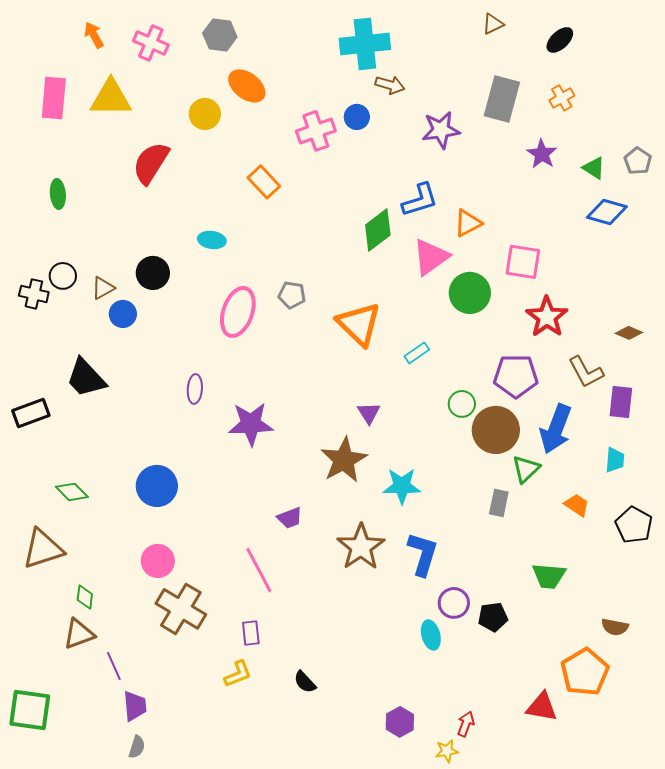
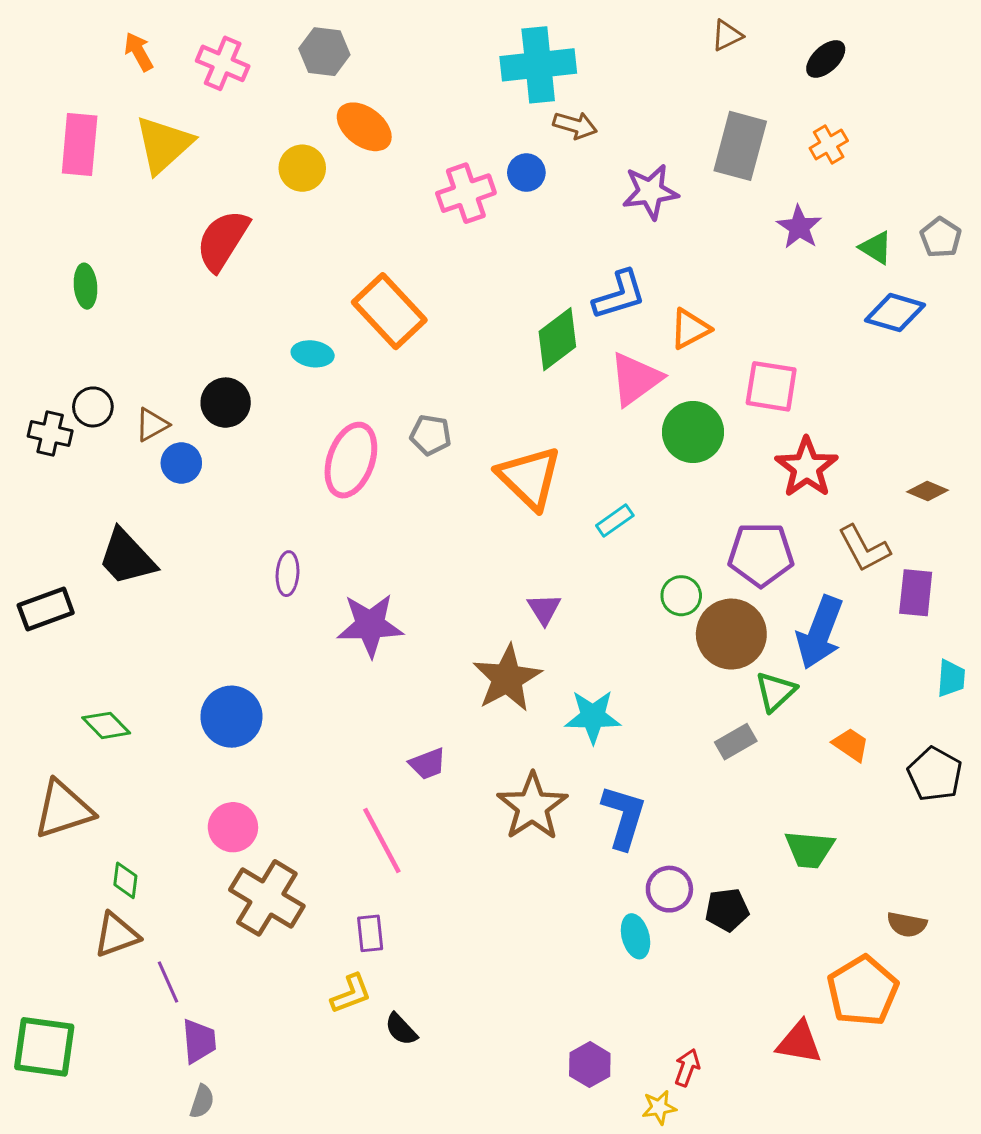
yellow triangle: (111, 98) -> (164, 144), turned -42
orange rectangle: (264, 182) -> (389, 311), moved, size x1.5
cyan trapezoid: (615, 460) -> (951, 678), moved
gray rectangle: (499, 503) -> (736, 742), turned 48
black semicircle: (305, 682) -> (401, 1029), moved

